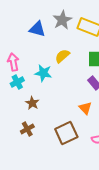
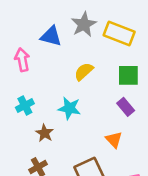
pink arrow: (13, 62) -> (22, 60), moved
cyan star: (43, 73) -> (69, 108), moved

